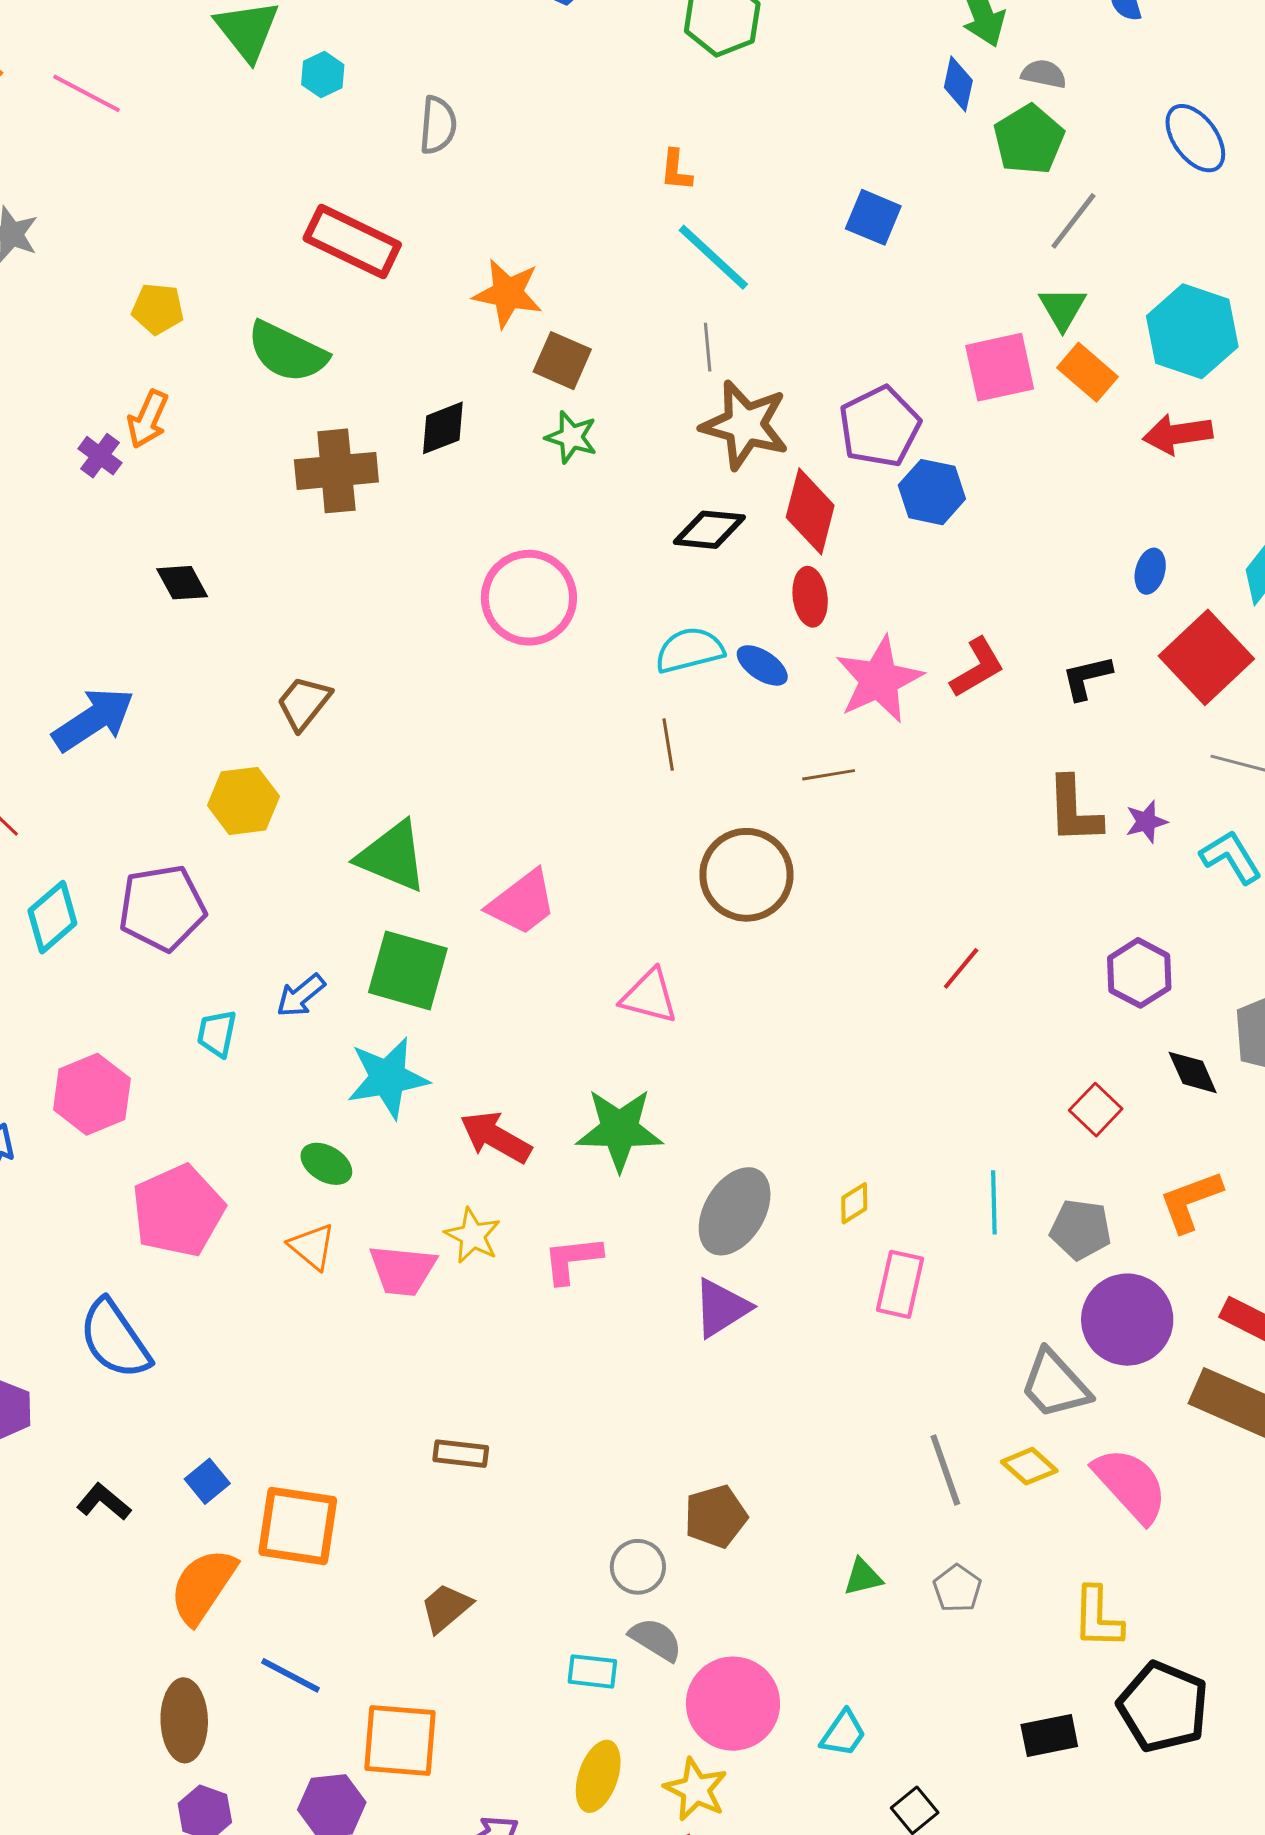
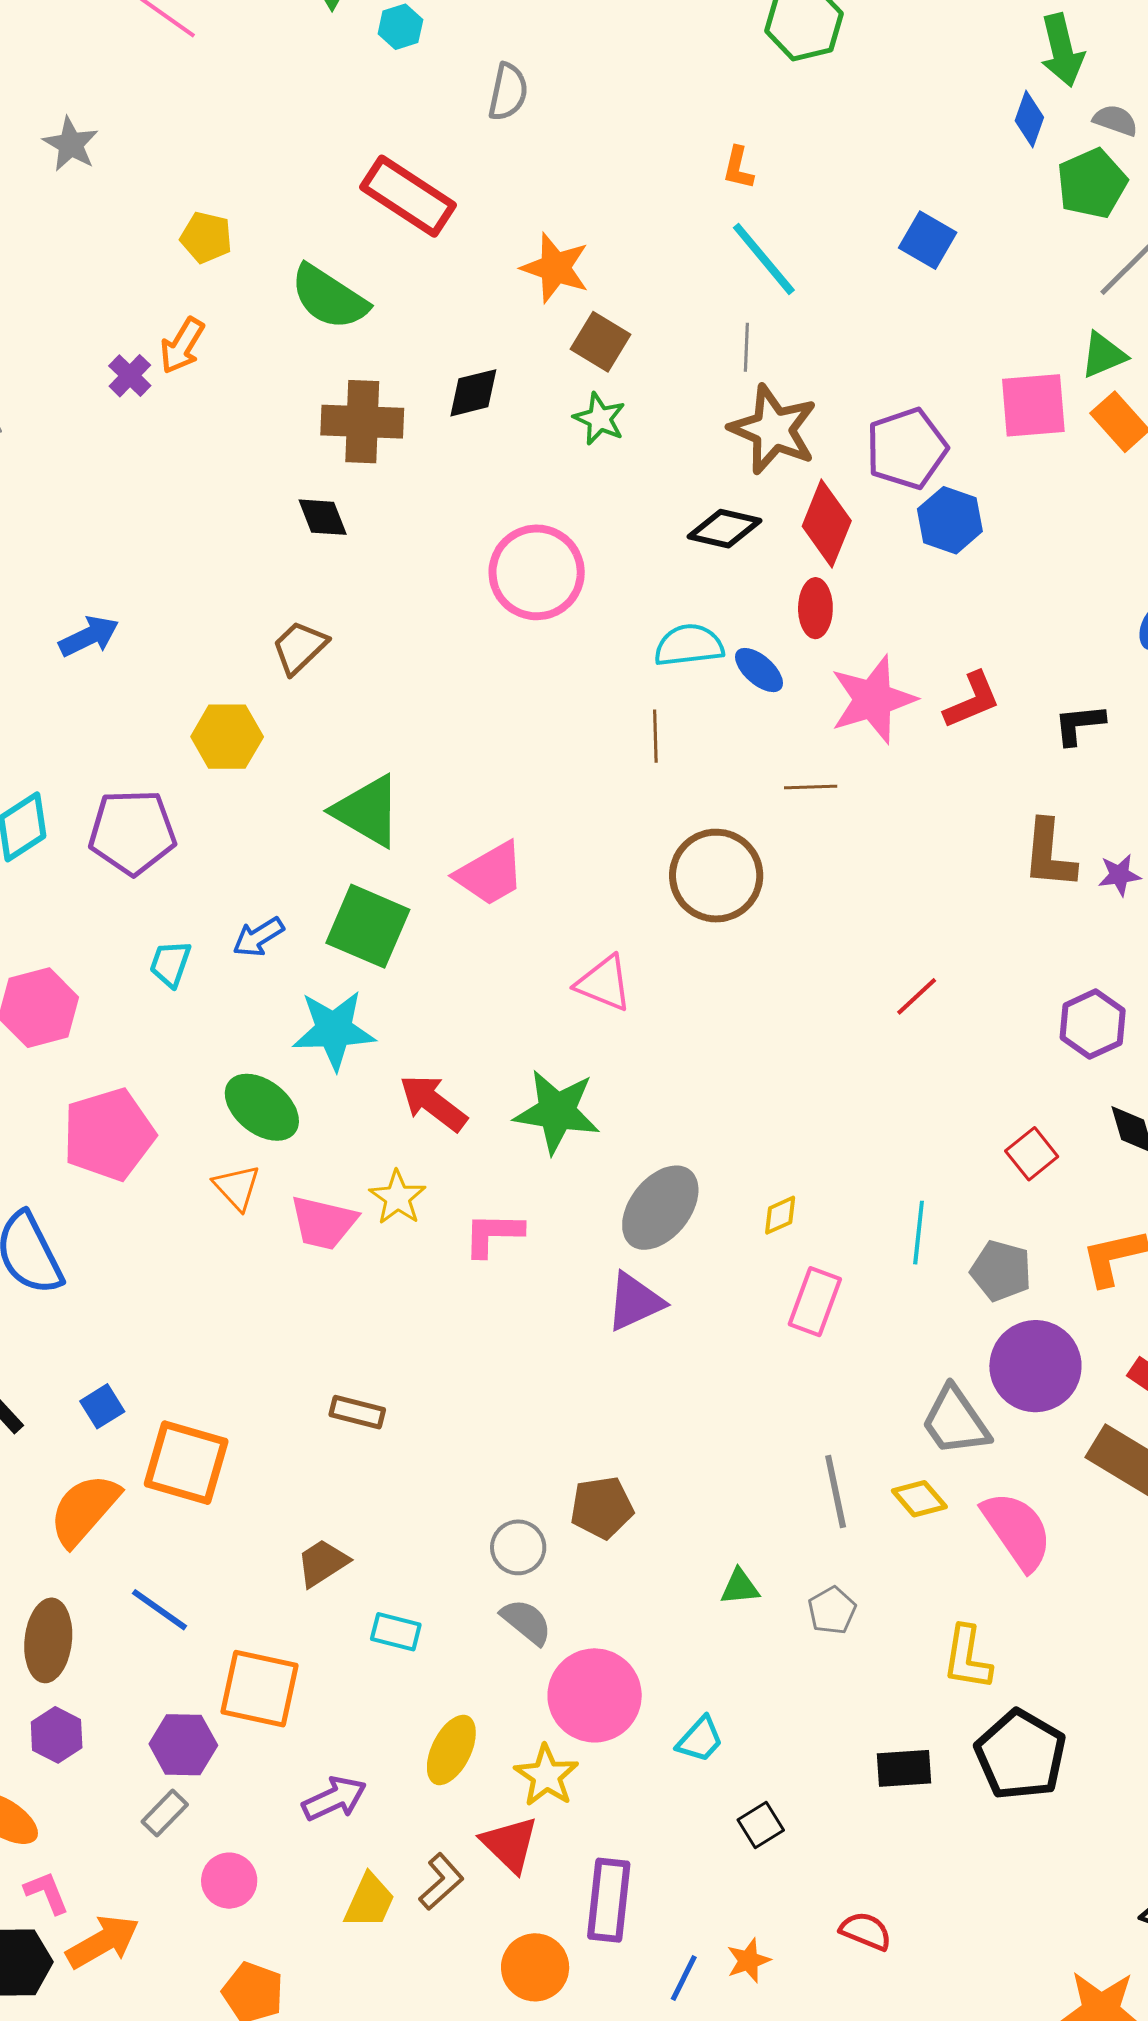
green triangle: (1063, 308) -> (1103, 355), turned 30
black diamond: (182, 583) -> (323, 517), moved
blue arrow: (93, 719) -> (89, 636), size x0.7
green ellipse: (326, 1164) -> (262, 1107), size x1.5
cyan rectangle: (592, 1671) -> (396, 1632), moved

